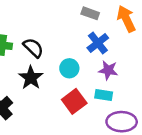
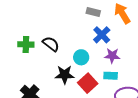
black star: (31, 78) -> (65, 75), moved, turned -30

